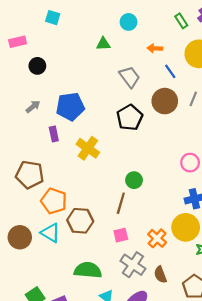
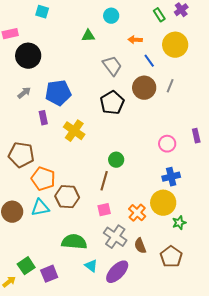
black circle: (37, 66) -> (28, 56), size x1.6
cyan triangle: (51, 233) -> (40, 208), turned -42

